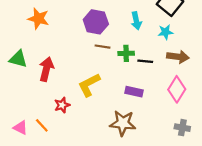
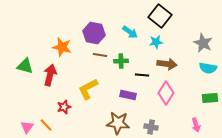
orange star: (38, 19) -> (62, 47), moved
cyan arrow: (136, 21) -> (130, 32), turned -42
black line: (145, 61) -> (142, 75), moved
pink triangle: (20, 128) -> (27, 127), turned 40
gray cross: (182, 128) -> (151, 127), moved

